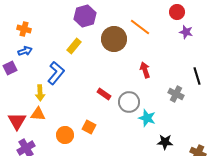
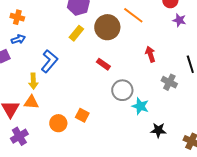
yellow rectangle: (74, 46) -> (76, 33), moved
red arrow: (145, 70) -> (150, 54), moved
red rectangle: (104, 94) -> (103, 64), moved

